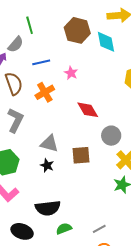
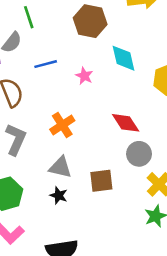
cyan diamond: (106, 42) -> (123, 58), moved
orange cross: (45, 92) -> (62, 125), moved
red diamond: (88, 110) -> (126, 123), moved

